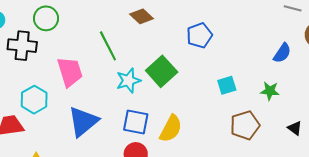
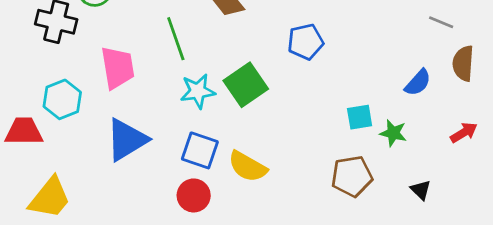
cyan square: (227, 85) -> (360, 117), moved
yellow semicircle: (171, 129) -> (248, 167), turned 84

